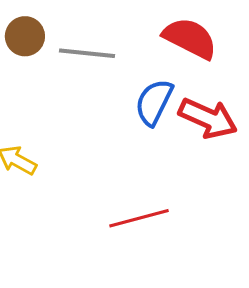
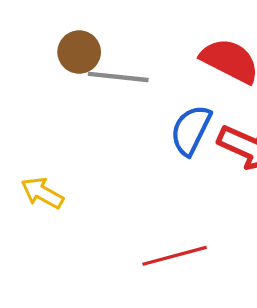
brown circle: (25, 36) -> (79, 52), moved

